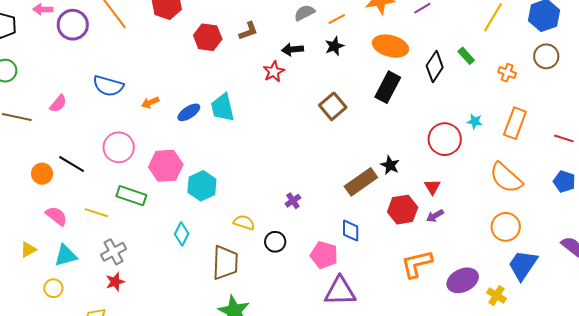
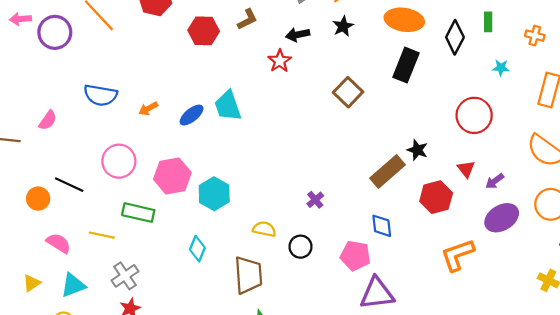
green rectangle: (466, 56) -> (488, 22), turned 48
cyan star: (475, 121) -> (501, 68), moved
purple arrow: (435, 216) -> (495, 181), moved
purple ellipse: (463, 280) -> (502, 218), moved

